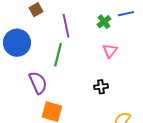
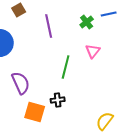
green line: (58, 55) -> (66, 67), moved
black cross: (101, 87) -> (58, 100), moved

